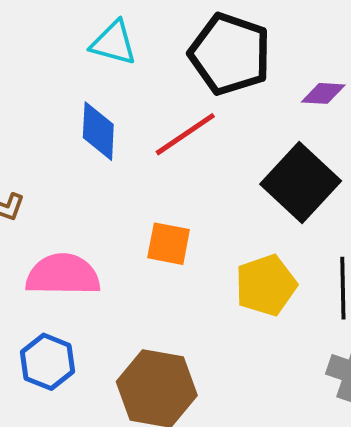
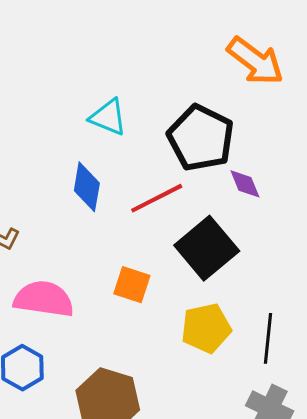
purple diamond: (323, 93) -> (245, 184), moved, turned 57
black square: (301, 183) -> (207, 248), moved

